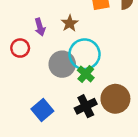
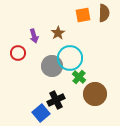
green cross: (86, 74) -> (79, 77), moved
black cross: (86, 106) -> (56, 100), moved
blue square: (42, 110) -> (41, 113), moved

